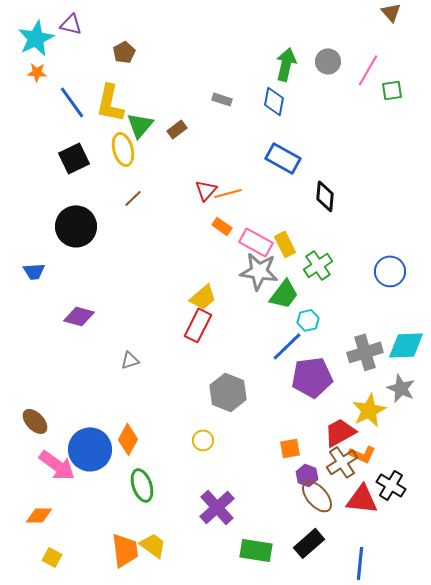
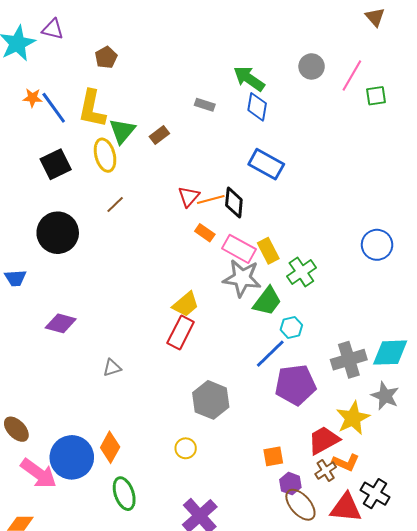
green arrow: (286, 64) -> (249, 79), moved, turned -68
orange star: (37, 72) -> (32, 98), moved
black diamond: (325, 196) -> (234, 202), moved
blue circle: (390, 271) -> (377, 245), moved
brown cross: (342, 462) -> (326, 470), size x0.7

